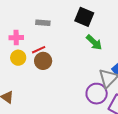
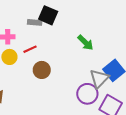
black square: (84, 17) -> (48, 15), moved
brown circle: (43, 61) -> (42, 70), moved

